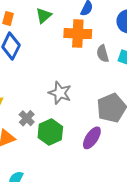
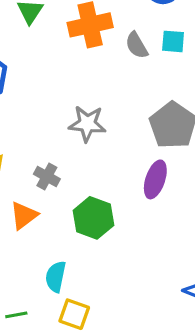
green hexagon: (50, 132) -> (93, 218), moved

